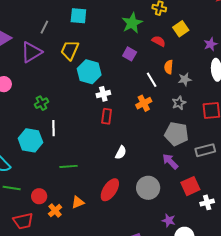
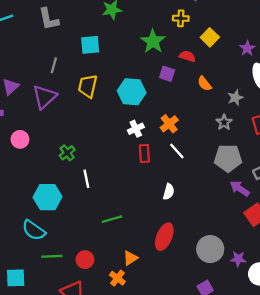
purple square: (130, 54) -> (167, 74), moved
orange semicircle: (169, 67) -> (204, 84), turned -32
cyan hexagon: (89, 72) -> (132, 92), moved
gray star: (185, 79) -> (235, 98), moved
white line: (152, 80) -> (177, 151), moved
orange cross: (144, 103) -> (169, 124), moved
cyan hexagon: (30, 140) -> (48, 197), moved
purple arrow: (170, 161) -> (240, 188), moved
gray circle: (148, 188) -> (210, 249), moved
orange cross: (55, 211) -> (117, 278), moved

